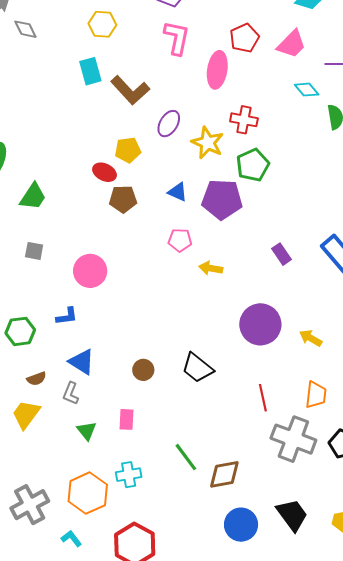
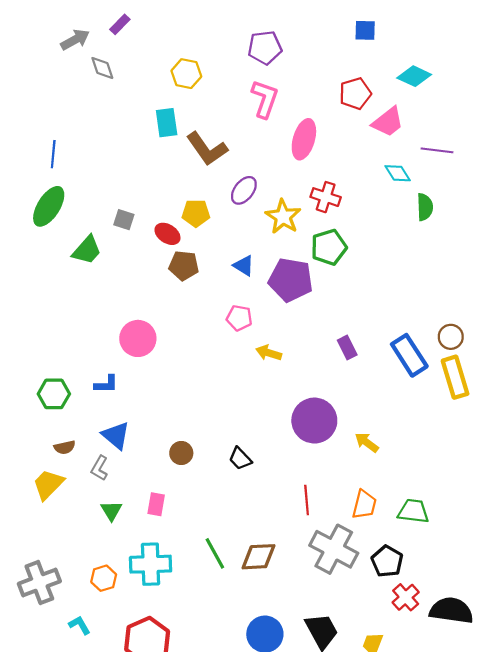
red pentagon: (244, 38) -> (355, 94), moved
gray square: (34, 251) -> (124, 220), moved
black trapezoid: (197, 368) -> (240, 459), size x0.7
brown diamond: (224, 474) -> (258, 557), moved
cyan cross: (129, 475) -> (151, 564), size x1.5
orange hexagon: (88, 493) -> (104, 578), size x0.6

